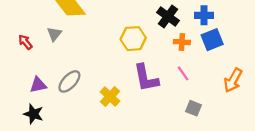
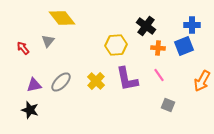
blue cross: (204, 15) -> (192, 25), moved
yellow cross: (110, 97) -> (96, 81), moved

